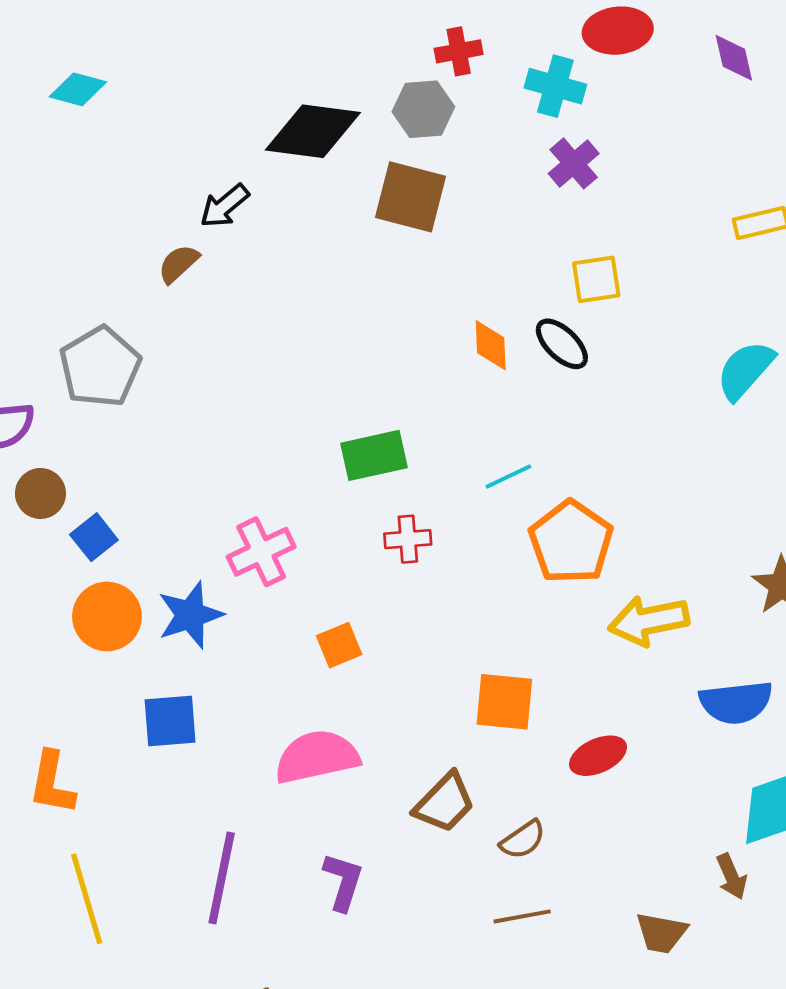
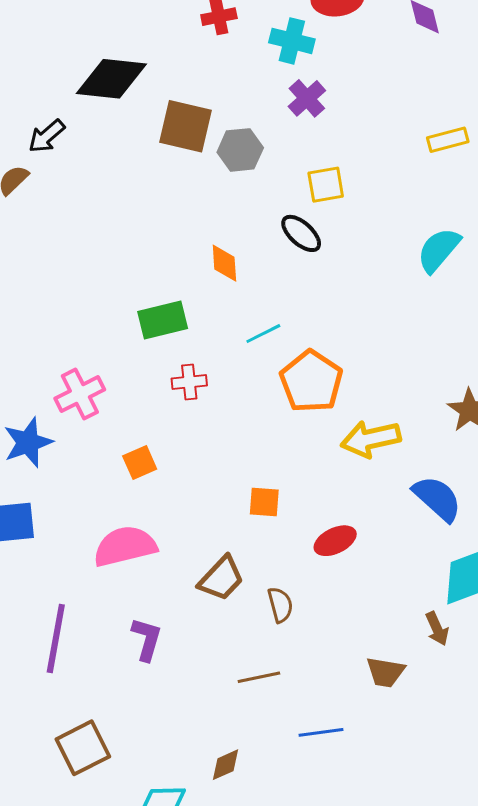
gray hexagon: (423, 109) -> (240, 150), moved
orange diamond: (491, 345) -> (224, 263), moved
orange square: (504, 702) -> (264, 502), size x0.7
blue semicircle: (736, 702) -> (437, 498), turned -130
brown semicircle: (523, 840) -> (280, 605), turned -69
brown line: (522, 916) -> (259, 677), moved

